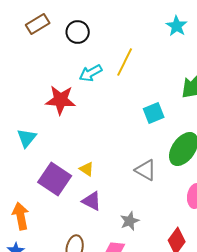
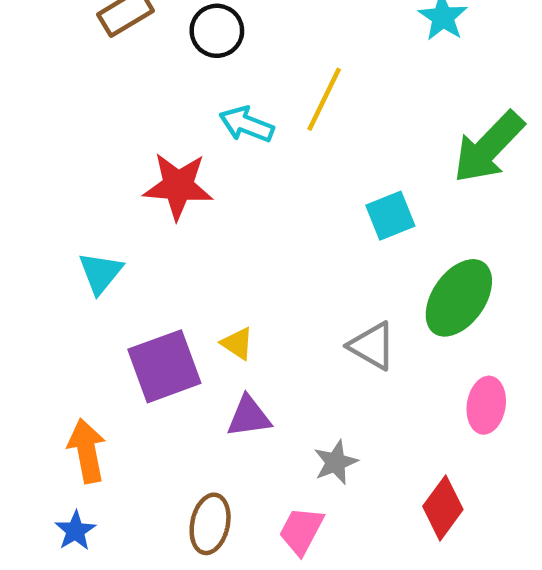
cyan arrow: (91, 73) -> (247, 124), turned 50
purple square: (55, 179) -> (164, 366), turned 36
purple triangle: (92, 201) -> (249, 417), turned -35

